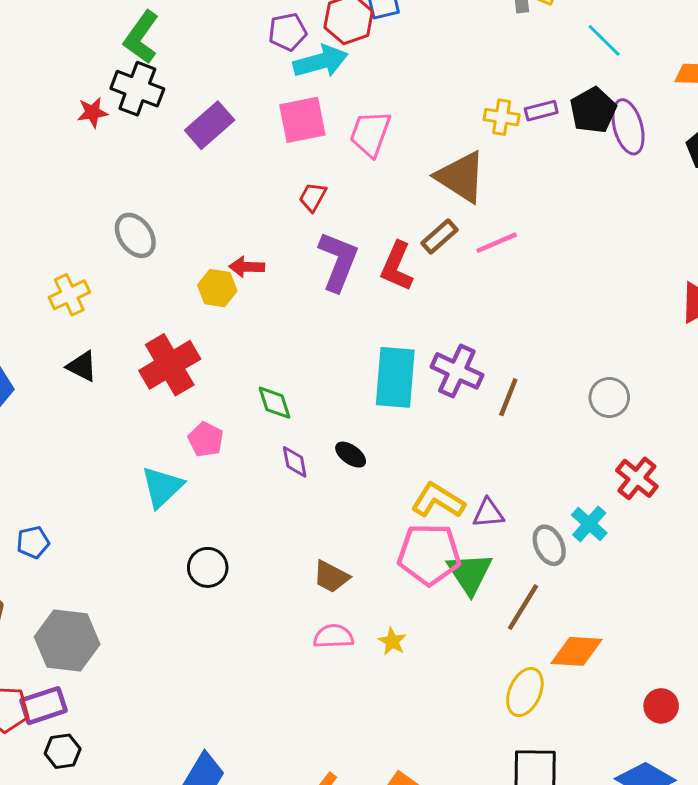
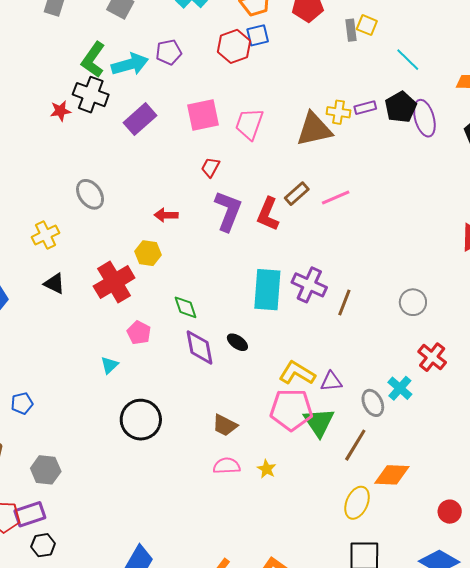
purple pentagon: (288, 32) -> (169, 52), moved
cyan arrow: (321, 62) -> (130, 64), moved
brown triangle: (461, 177) -> (314, 129), moved, turned -45
yellow hexagon: (217, 288) -> (148, 253), moved
purple diamond: (295, 462) -> (199, 347), size x1.6
cyan triangle: (162, 487) -> (109, 365), size x0.6
black circle: (208, 567) -> (141, 420), size x1.5
gray hexagon: (67, 640) -> (46, 470), size x0.7

